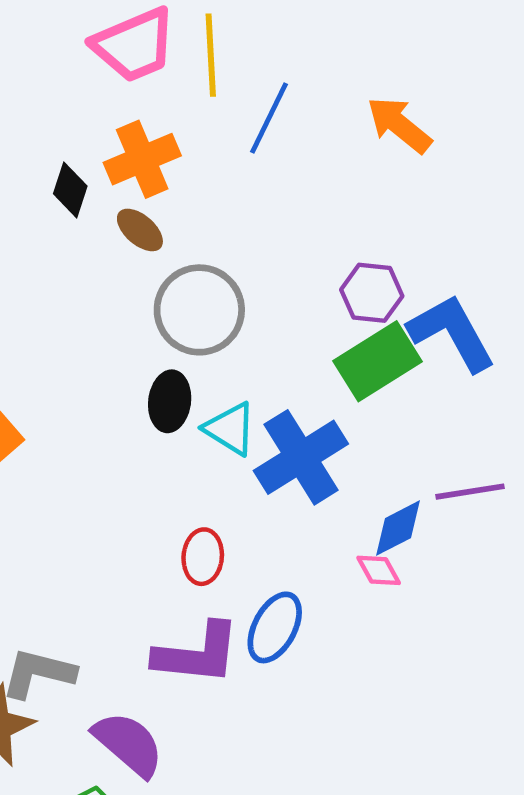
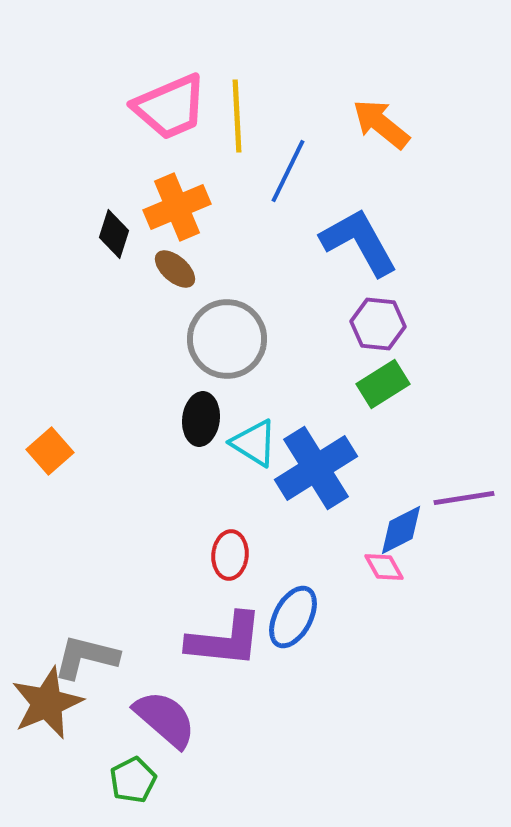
orange arrow: (399, 125) -> (381, 124), moved
blue L-shape: (452, 333) -> (359, 242), moved
green rectangle: (377, 361) -> (383, 384), size x0.7

